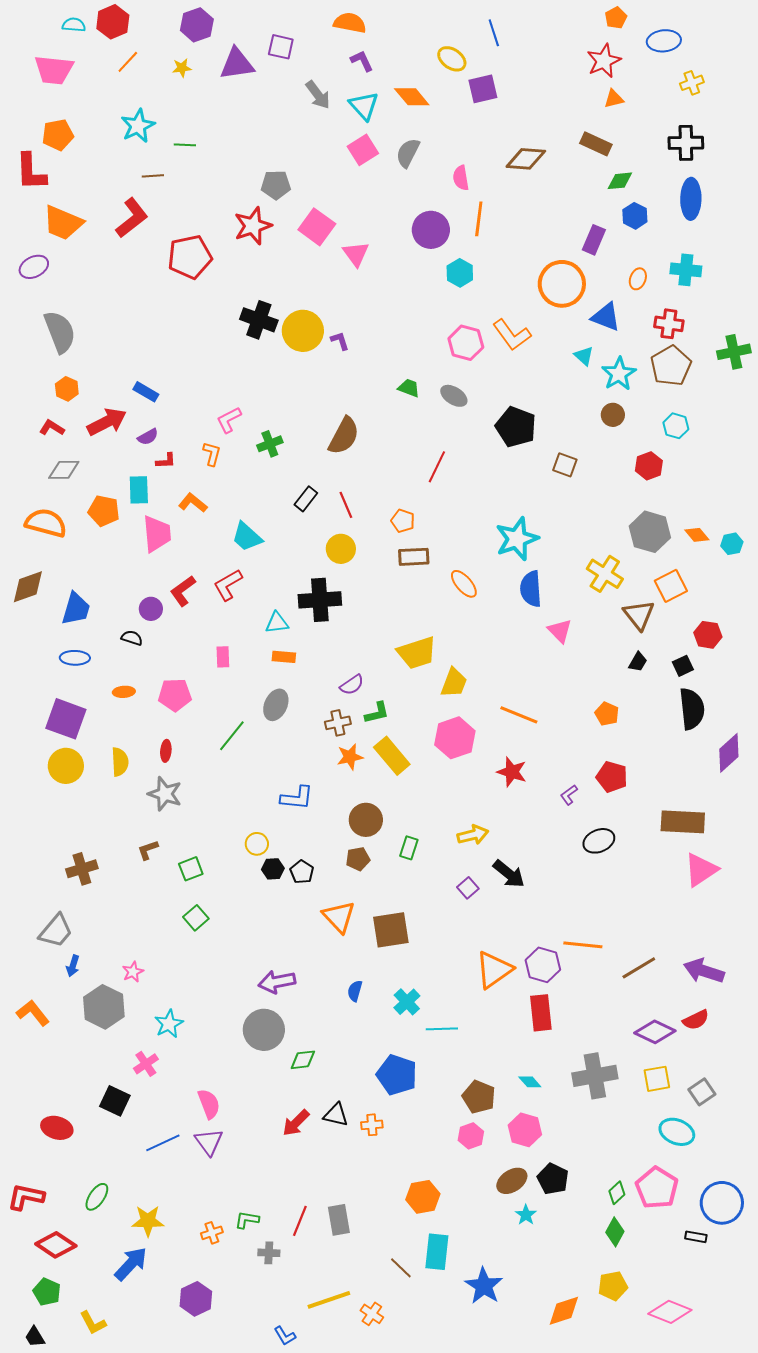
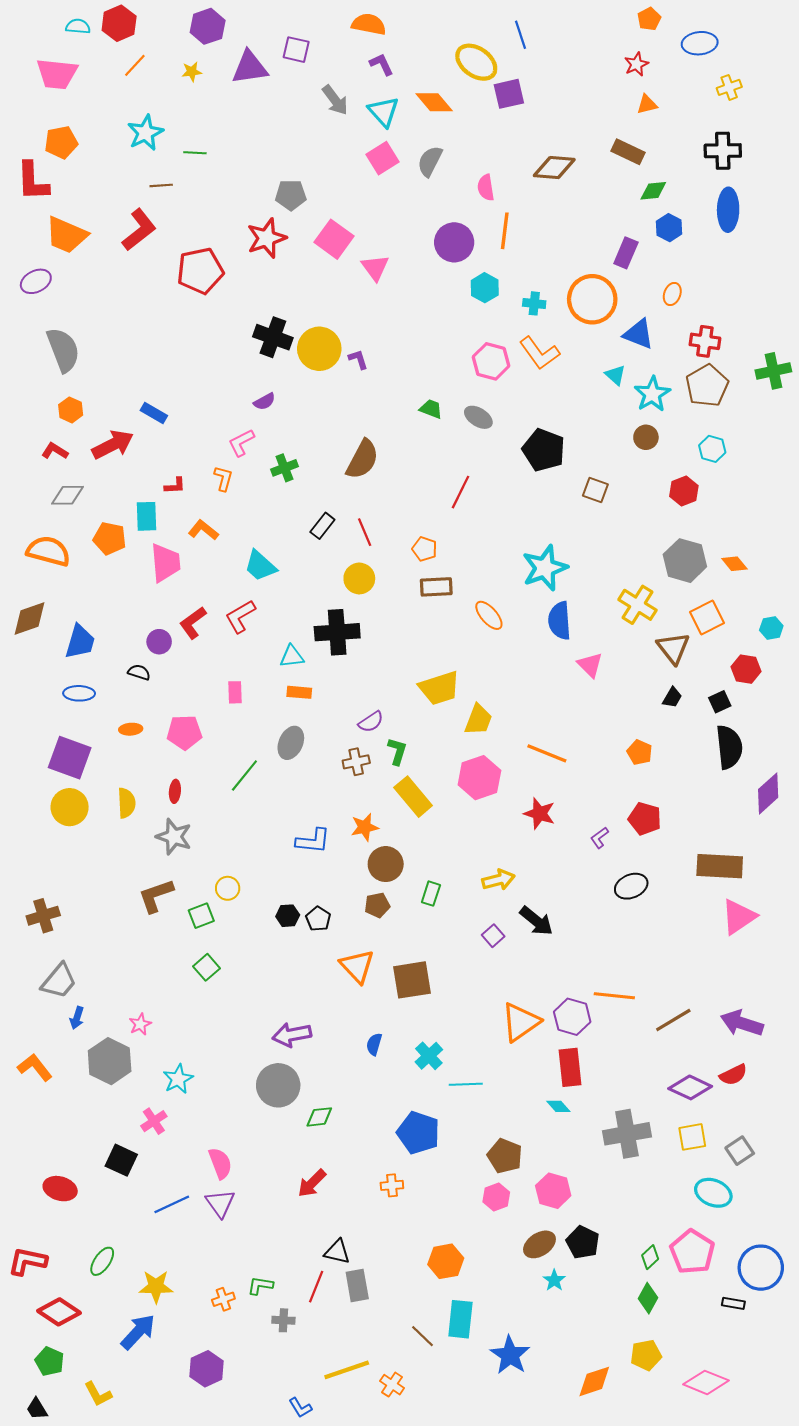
yellow ellipse: (452, 59) -> (476, 62), size x1.4
red star: (604, 61) -> (636, 64), size x0.7
cyan cross: (686, 270) -> (534, 303), moved, size x0.7
purple semicircle: (148, 437) -> (264, 401), moved
cyan hexagon: (732, 544) -> (771, 628), moved
green L-shape: (377, 713) -> (397, 751), turned -60
orange star: (350, 757) -> (365, 827), moved
yellow circle: (257, 844) -> (228, 888), moved
brown L-shape: (148, 850) -> (156, 896), size x1.6
brown cross: (82, 869) -> (43, 916), moved
cyan diamond: (530, 1082) -> (558, 1106), moved
black triangle: (336, 1115) -> (337, 1252), moved

